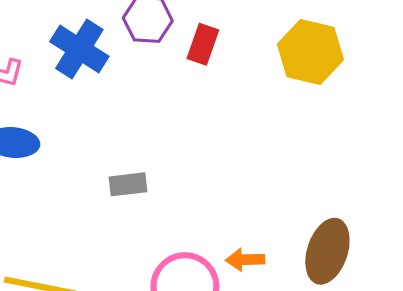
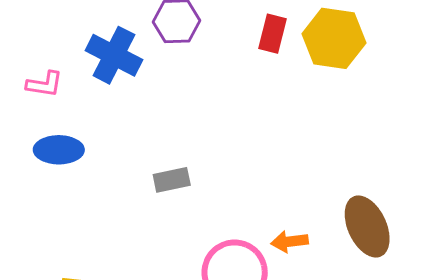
red rectangle: (203, 44) -> (273, 34), moved
brown ellipse: (327, 251) -> (367, 227), turned -38

